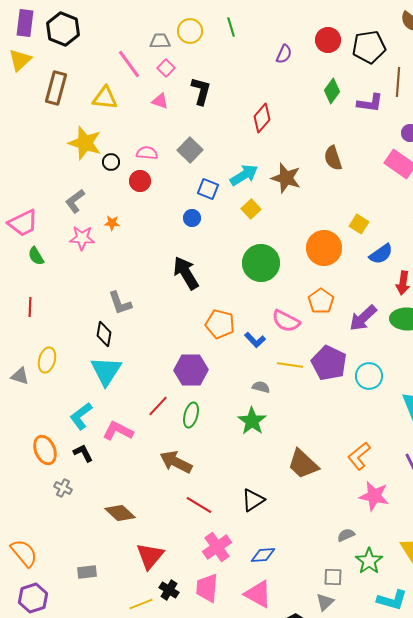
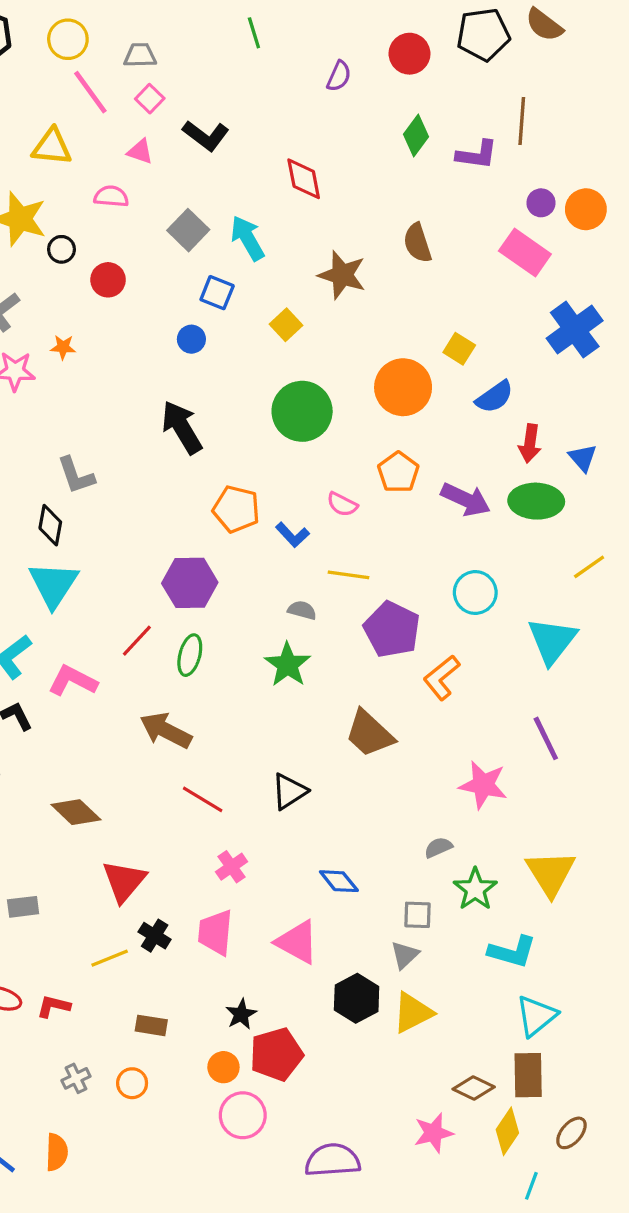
yellow circle: (190, 31) -> (68, 39), moved
black pentagon: (369, 47) -> (483, 34), moved
black L-shape: (201, 91) -> (206, 135), turned 112
red diamond: (262, 118) -> (304, 179), turned -52
pink semicircle: (147, 153) -> (111, 196), moved
cyan arrow: (244, 175) -> (248, 238), moved, turned -88
purple arrow: (363, 318) -> (466, 499), turned -112
pink semicircle: (286, 321) -> (342, 504), size x0.7
purple pentagon: (329, 363) -> (392, 629), moved
orange L-shape: (359, 456) -> (442, 677), moved
pink cross: (217, 547) -> (231, 867), size x0.7
blue diamond: (263, 555) -> (339, 881), moved, turned 55

